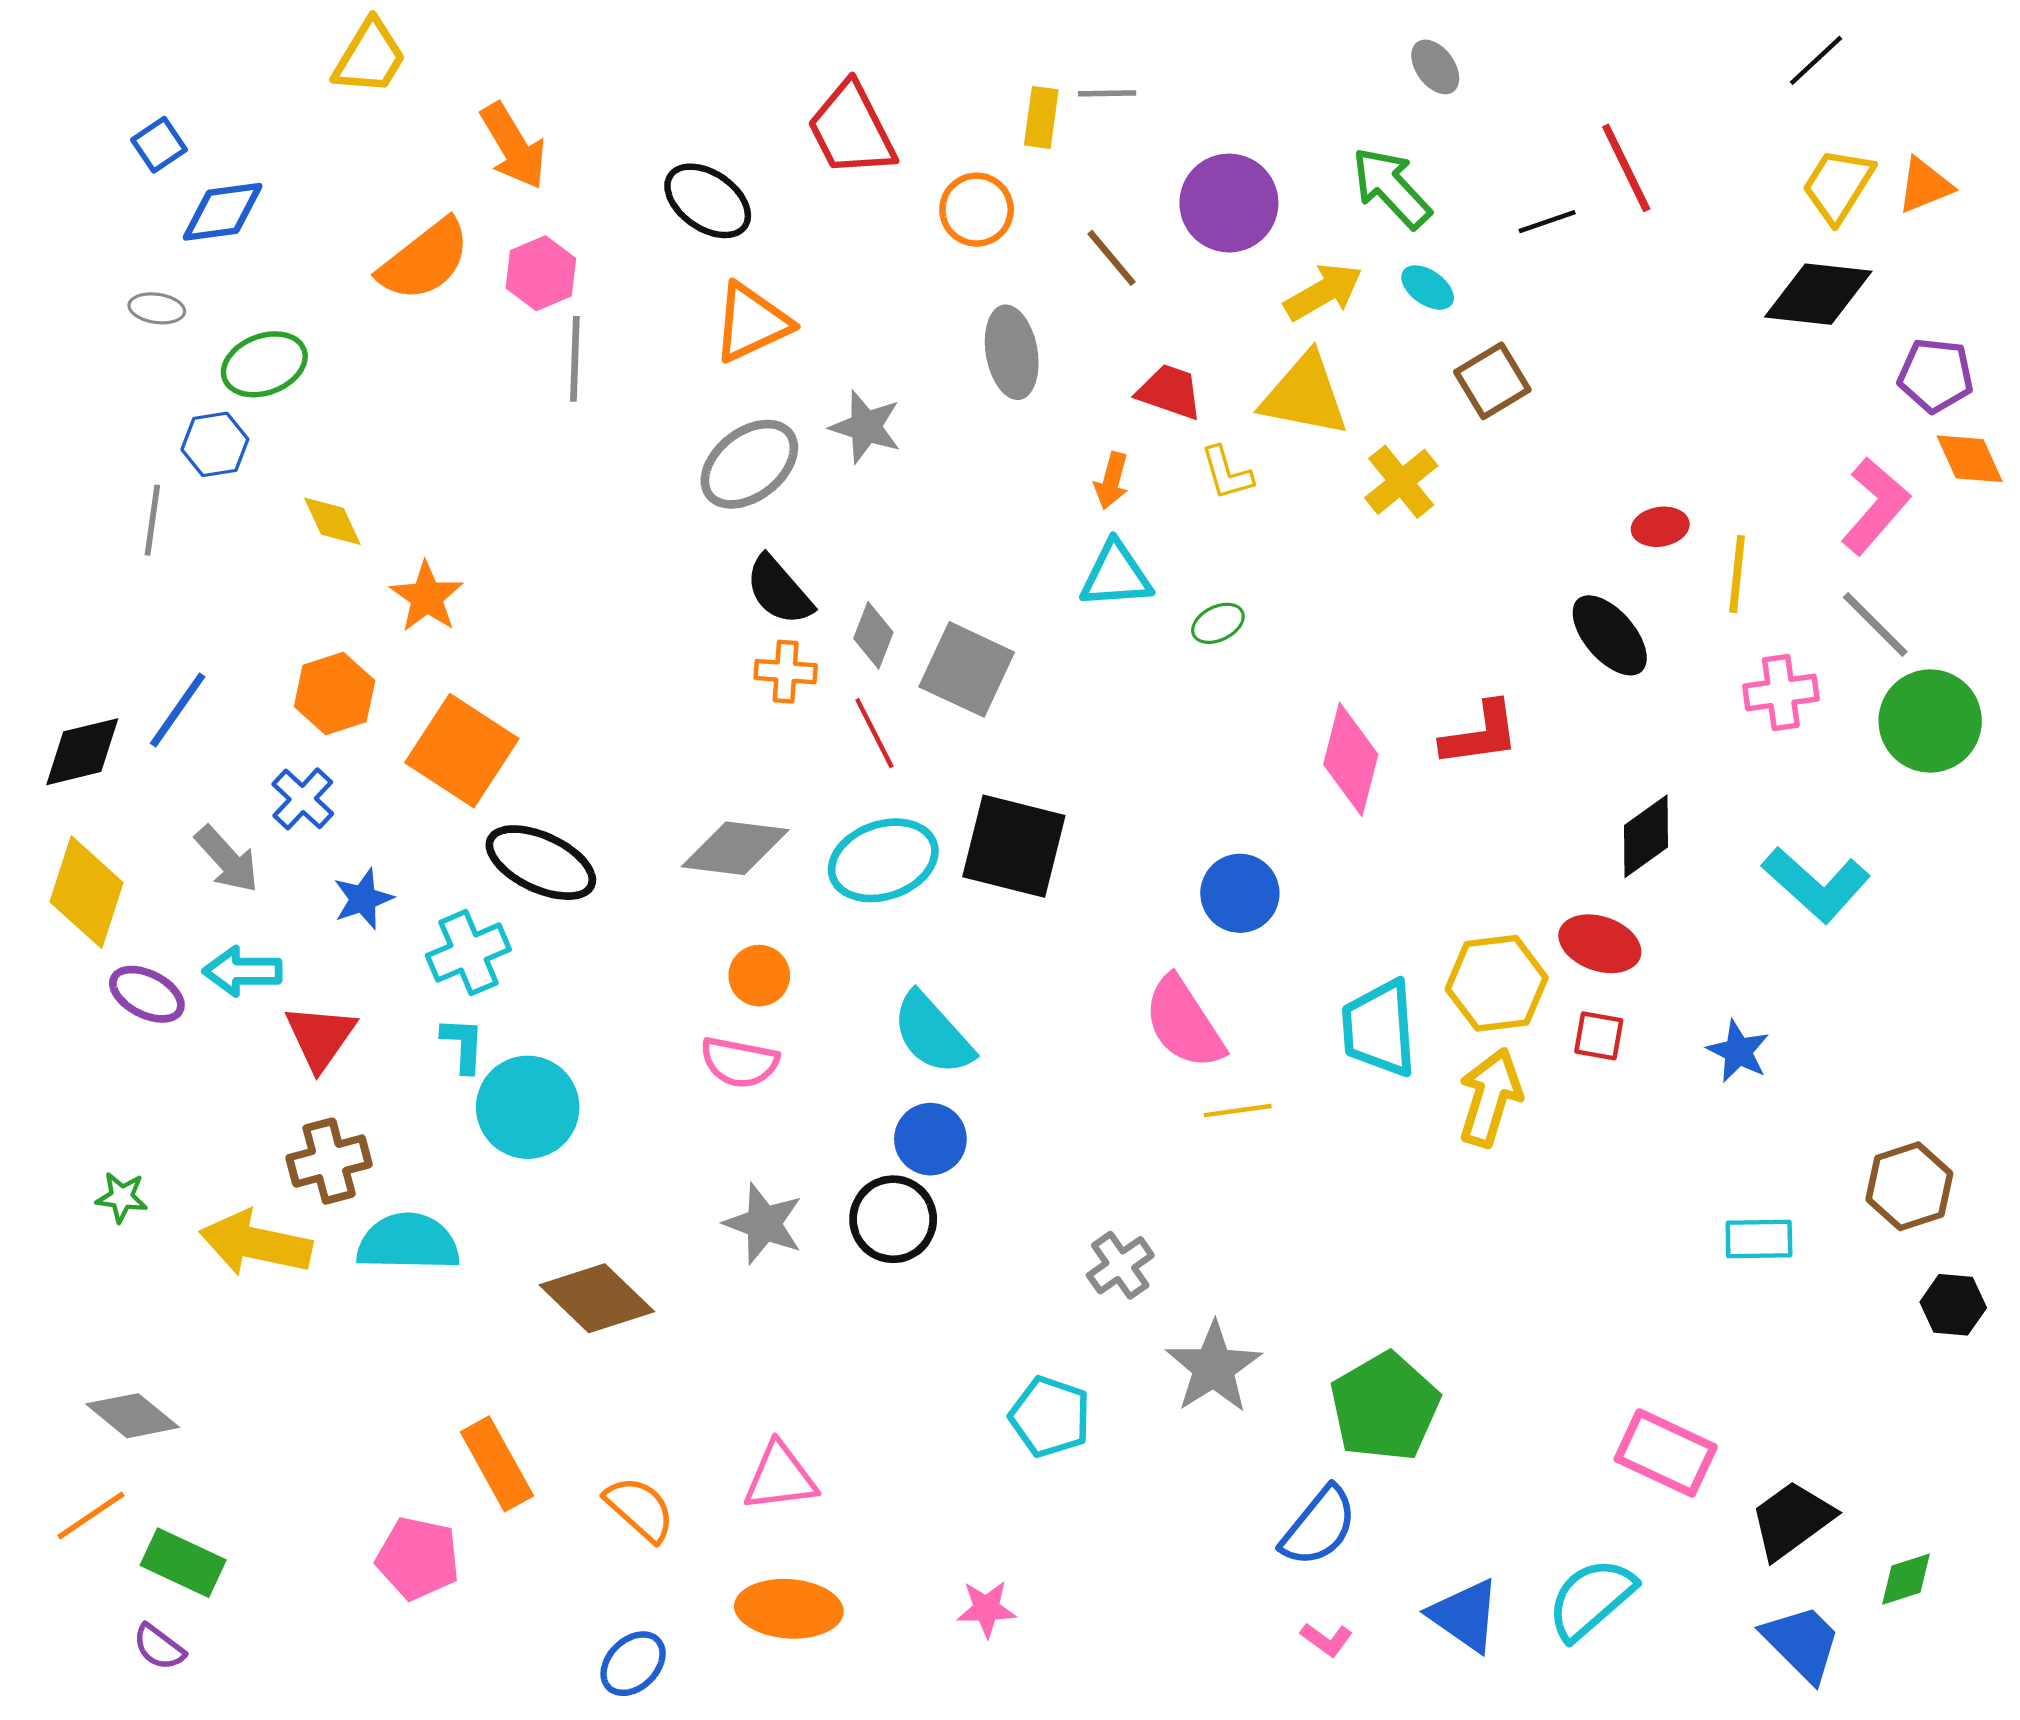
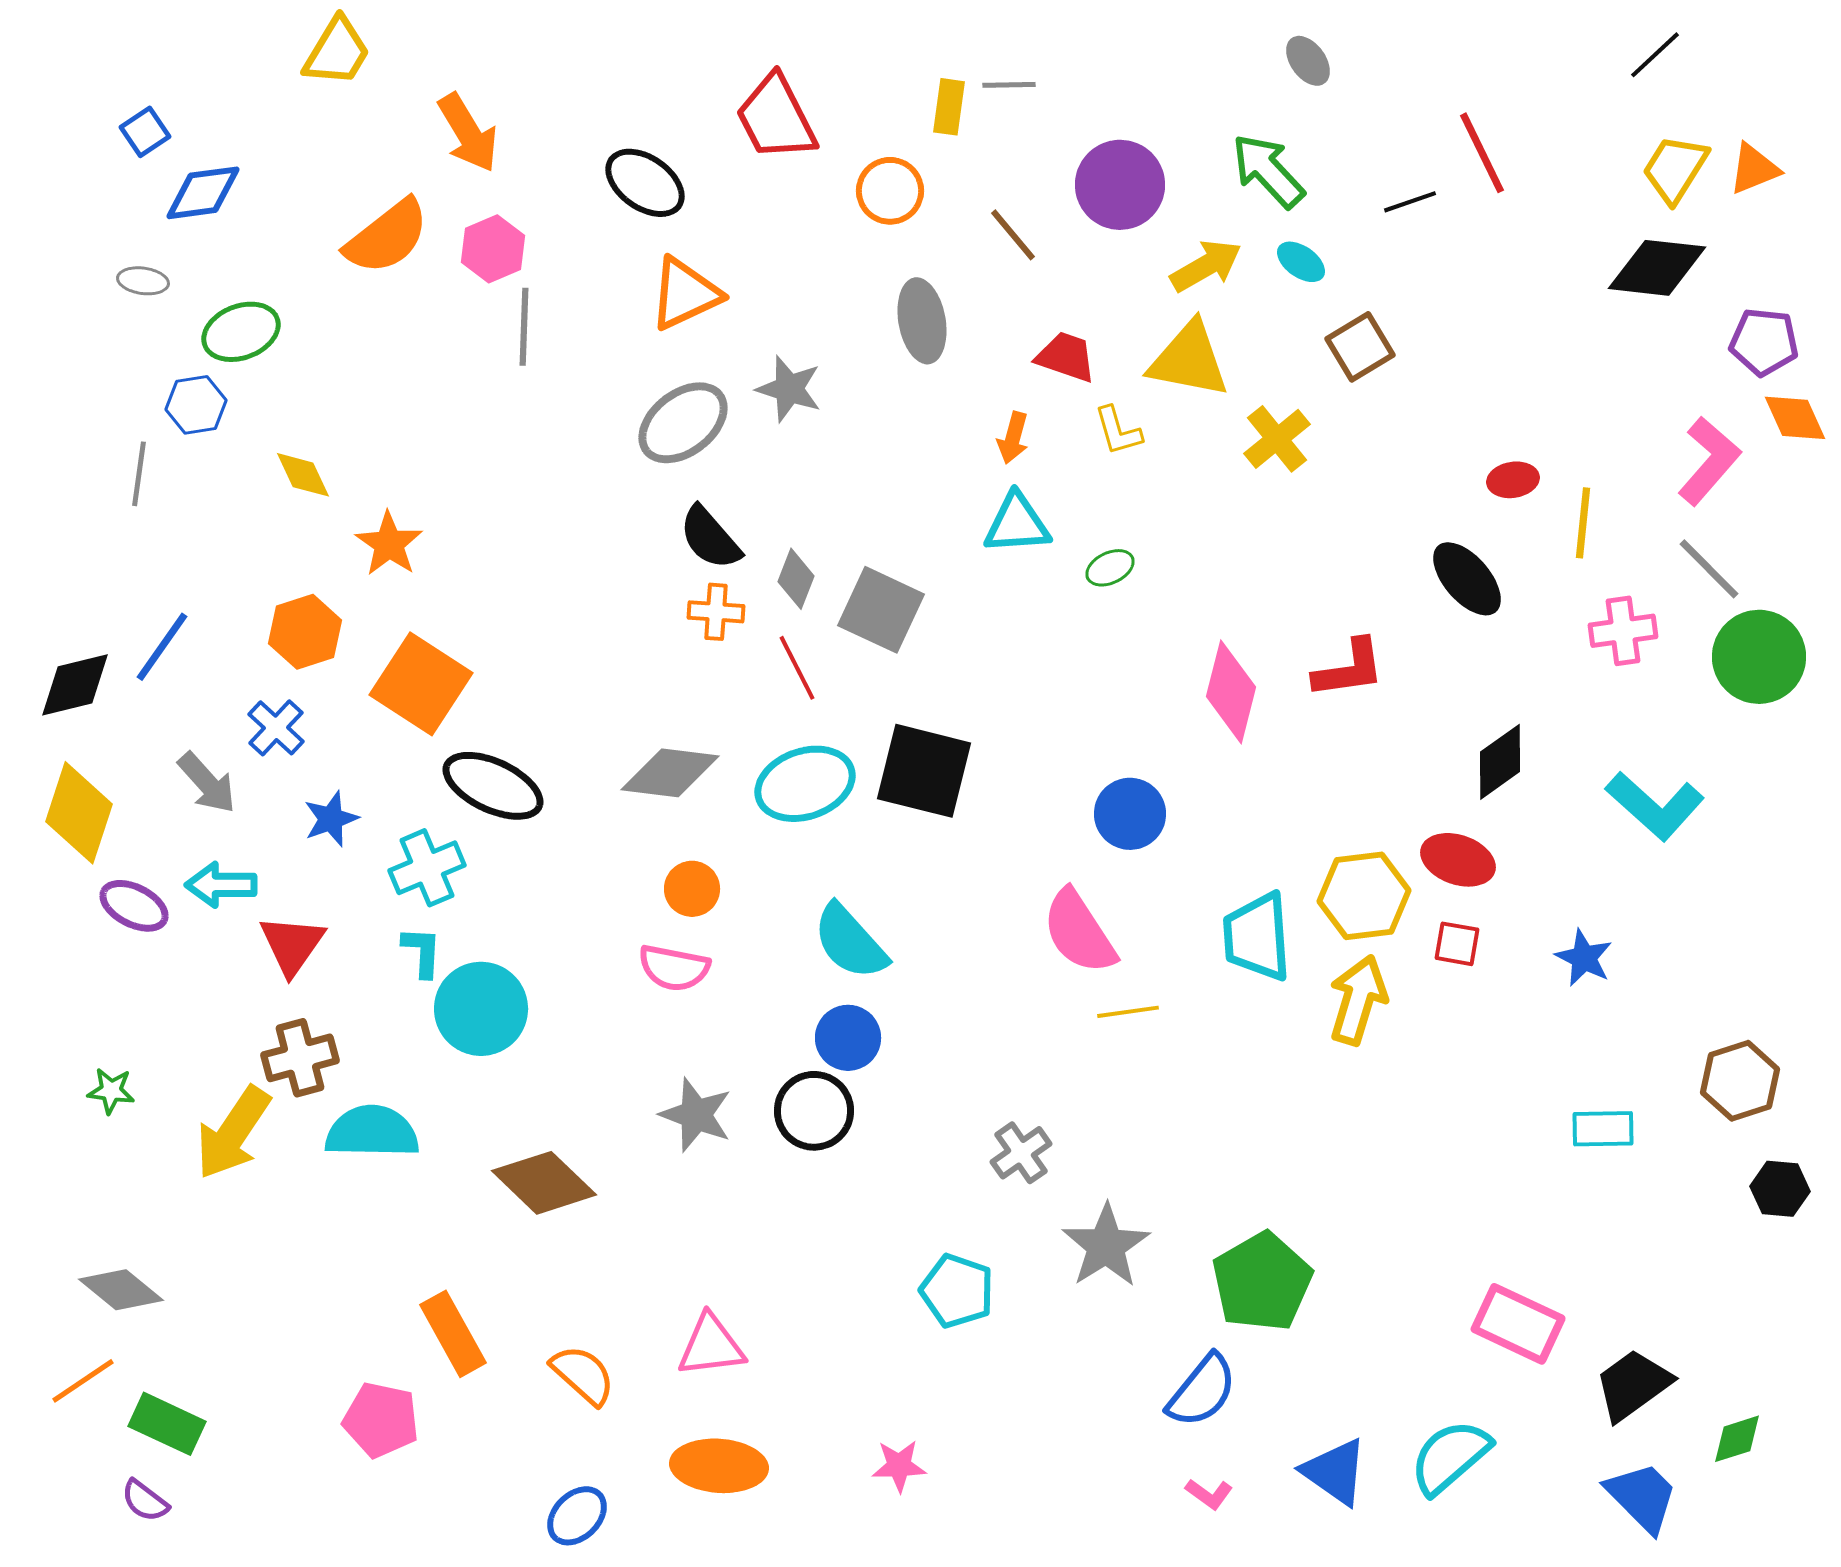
yellow arrow: (256, 1243) -> (233, 1133), turned -68

